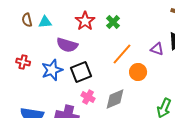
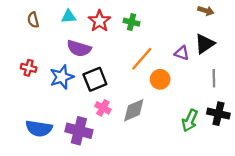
cyan triangle: (45, 22) -> (69, 16), moved
green cross: (113, 22) -> (132, 22), turned -32

